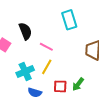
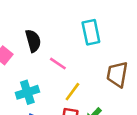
yellow line: (47, 67) -> (72, 92), moved

